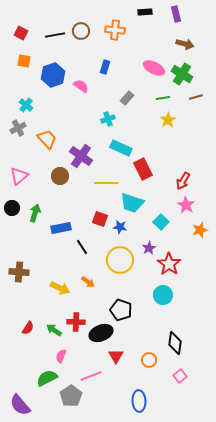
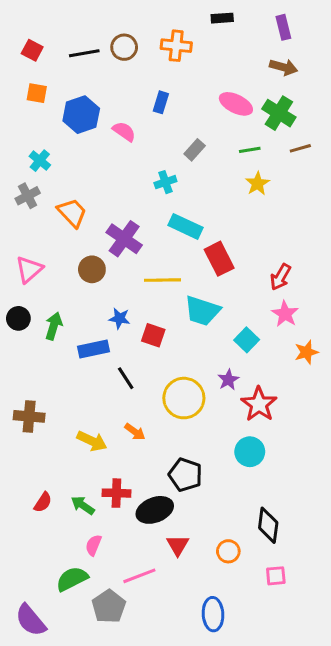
purple rectangle: (176, 14) -> (283, 27), moved
blue star: (120, 227) -> (120, 318), moved
pink square: (180, 376) -> (276, 576), turned 32

